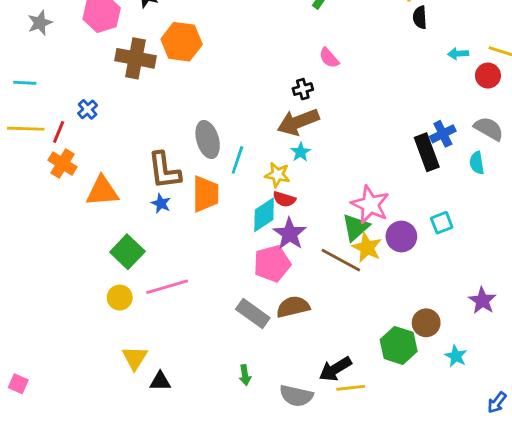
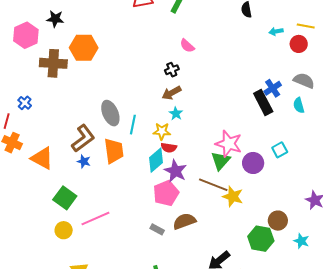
brown arrow: (298, 122) -> (171, 93), size x0.7
brown L-shape: (164, 171) -> (83, 138), turned -112
orange triangle: (102, 191) -> (42, 158), turned 40
yellow star: (367, 248) -> (233, 197), moved
gray rectangle: (253, 314) -> (157, 229), size x0.6

